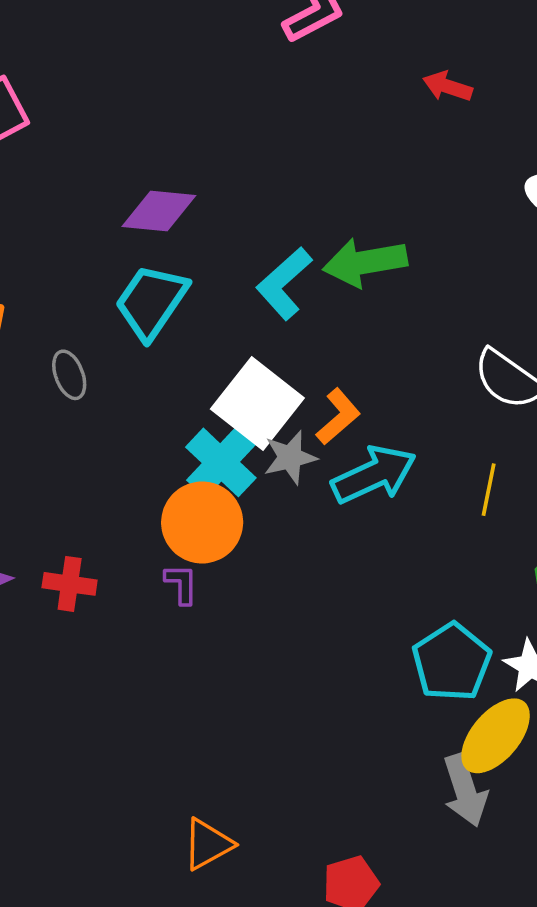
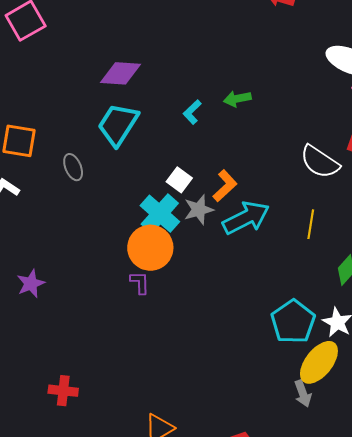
green arrow: (365, 262) -> (237, 99), size x0.6
cyan L-shape: (284, 283) -> (192, 112), size x0.6
white square: (257, 403) -> (179, 180), size x0.5
red cross: (70, 584) -> (63, 391), moved
gray arrow: (465, 790) -> (303, 394), size x0.7

